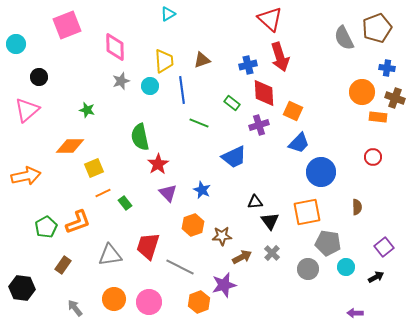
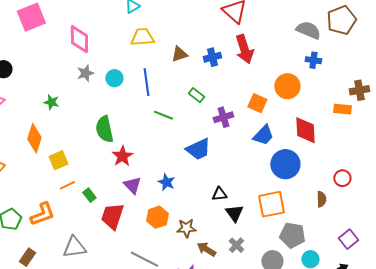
gray semicircle: (344, 38) -> (308, 30), turned 140
brown triangle: (202, 60) -> (179, 54), moved
yellow trapezoid: (164, 61) -> (142, 37), moved, turned -90
blue cross: (387, 68) -> (313, 60), moved
orange circle: (362, 92) -> (287, 86), moved
red diamond: (264, 93) -> (305, 130), moved
brown cross: (395, 98) -> (359, 90), turned -30
orange diamond: (70, 146) -> (34, 138), turned -72
red circle: (373, 157) -> (342, 178), moved
red trapezoid: (148, 246) -> (112, 216), moved
brown arrow: (242, 257) -> (206, 249), turned -120

